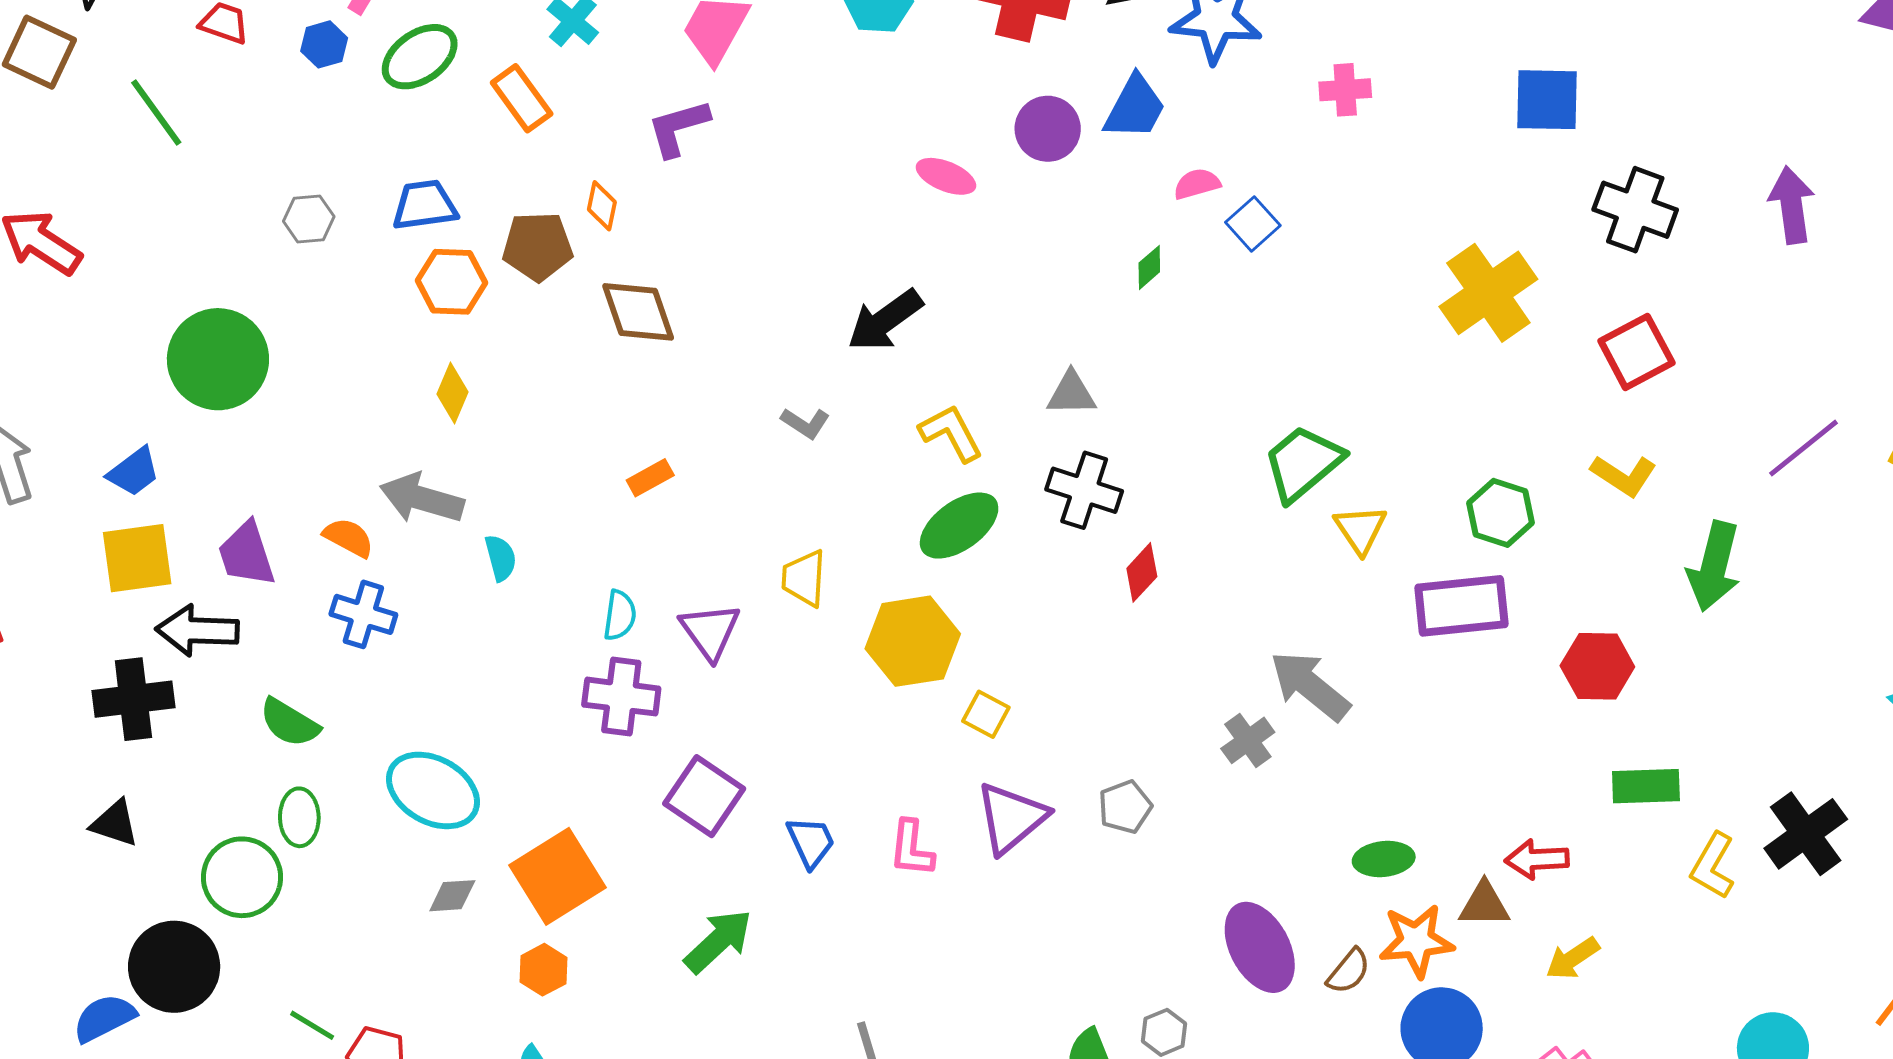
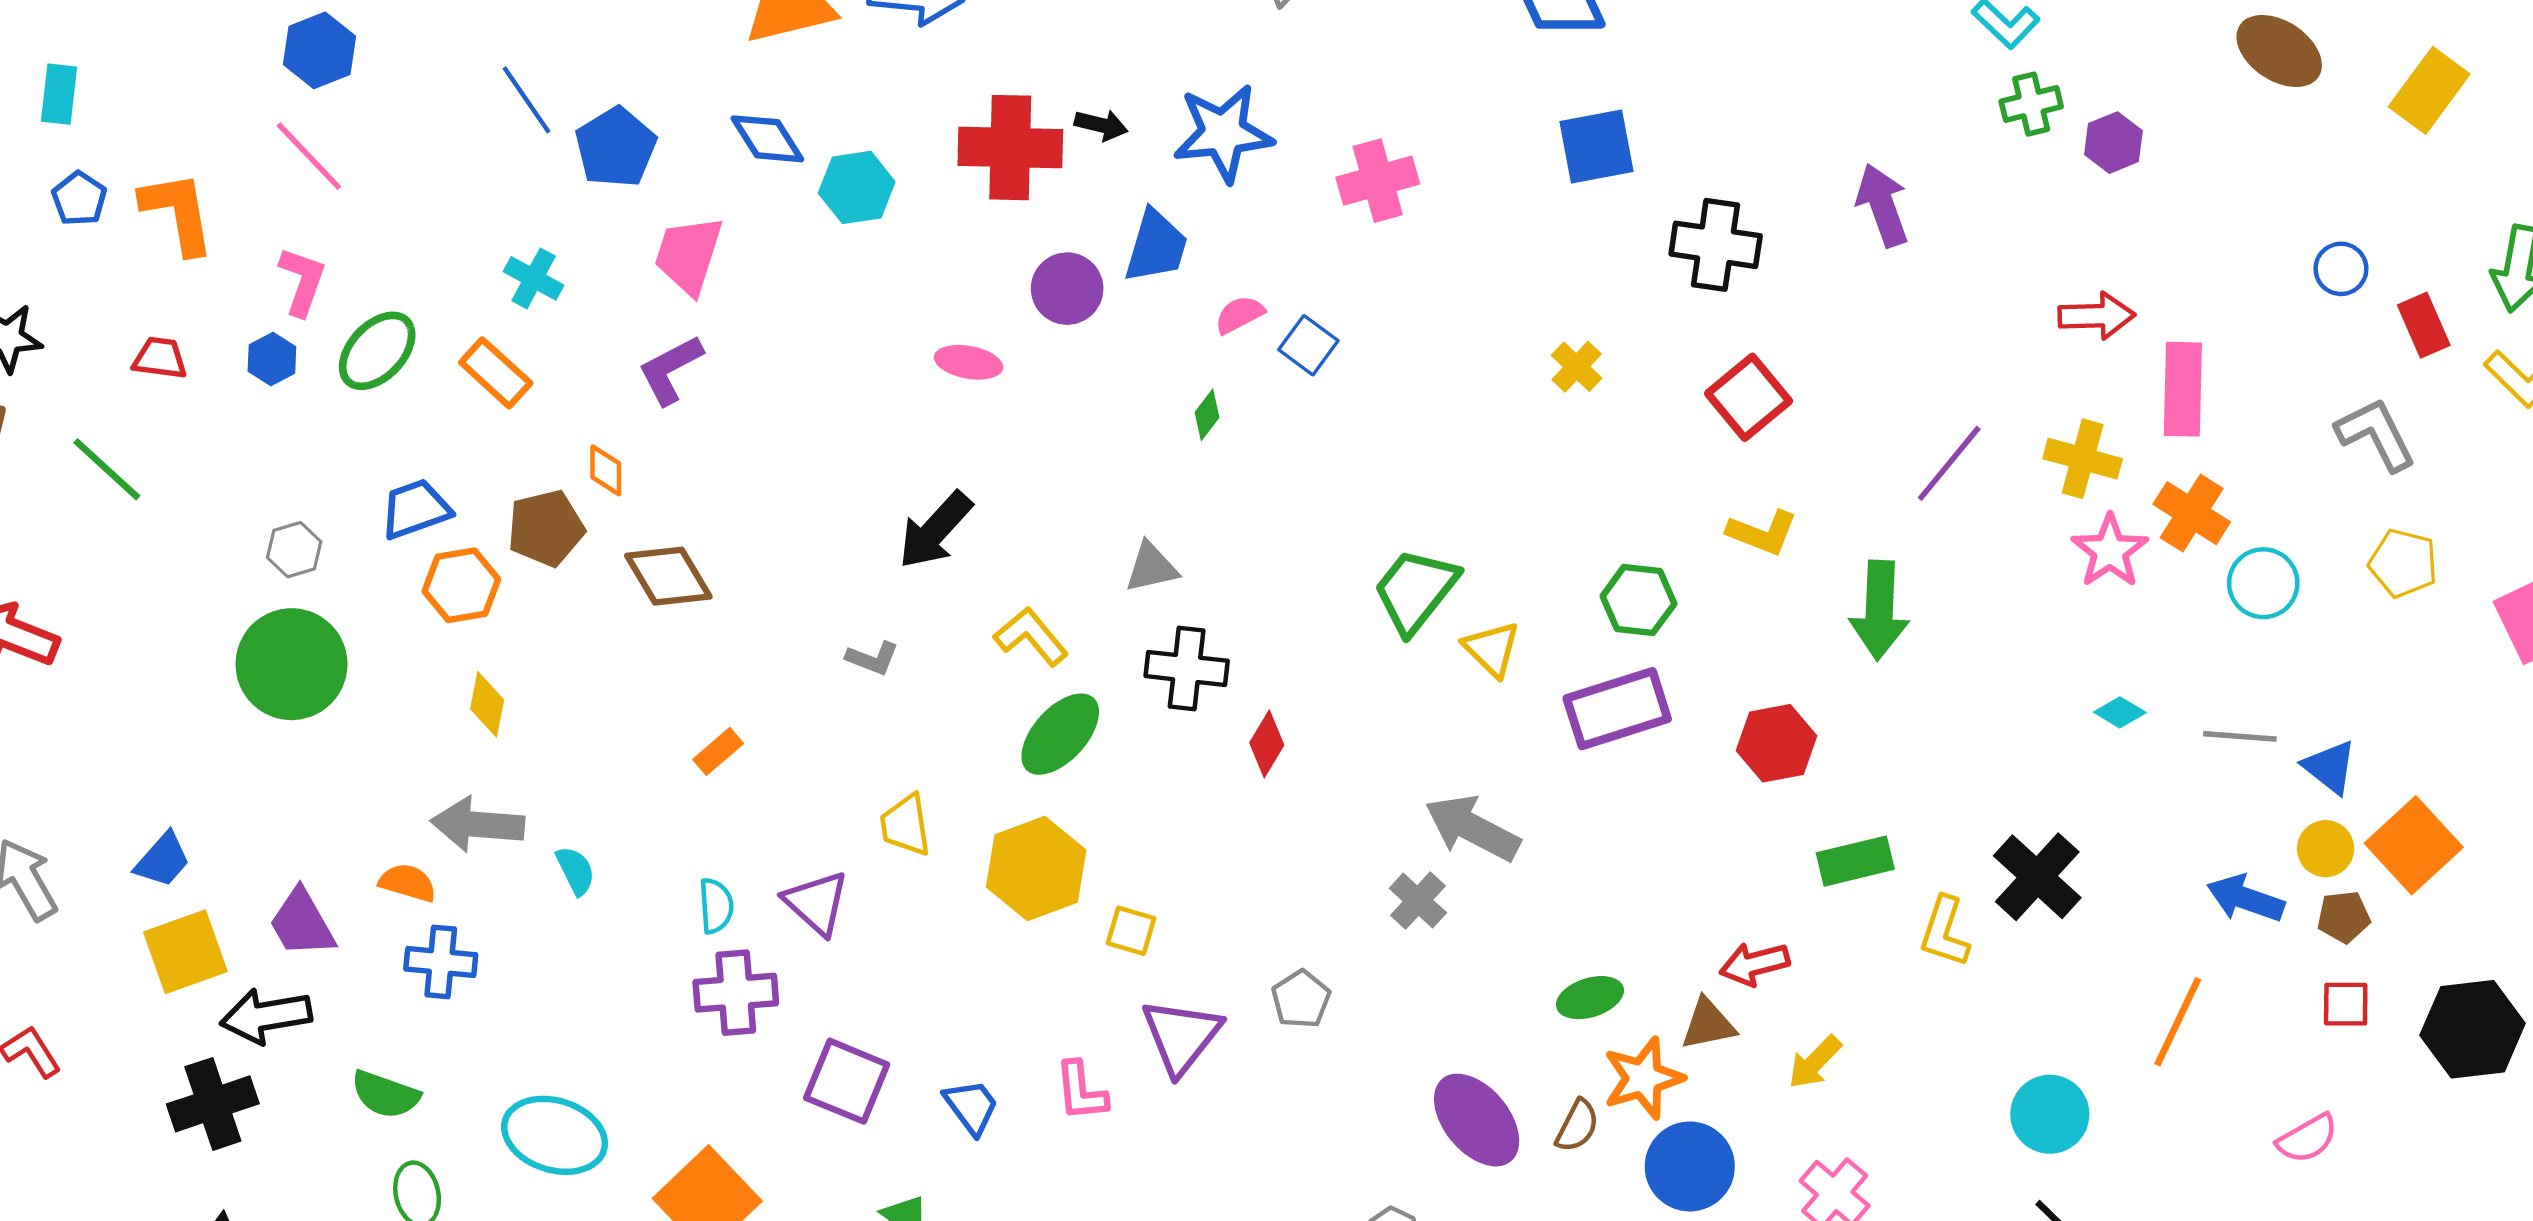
pink cross: (1345, 90) -> (1378, 181), size x1.4
yellow cross: (1488, 293) -> (1577, 367), size x0.5
green circle: (218, 359) -> (292, 664), moved

